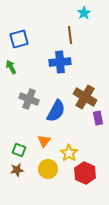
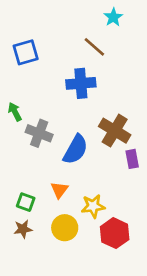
brown line: (70, 35) -> (94, 47), turned -42
green arrow: (11, 67) -> (15, 112), moved
yellow star: (69, 153) -> (93, 206), turned 30

